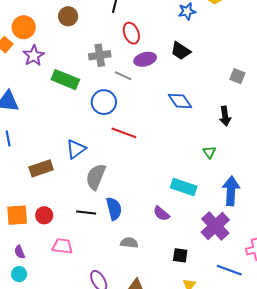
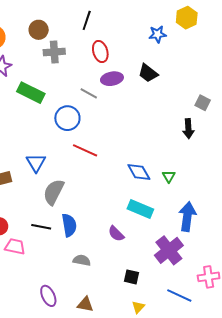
gray cross: (100, 55) -> (54, 52), moved
blue diamond: (180, 101) -> (139, 172), moved
black arrow: (225, 116) -> (188, 129), moved
blue triangle: (76, 149) -> (36, 163), turned -30
pink trapezoid: (62, 246) -> (15, 246), moved

